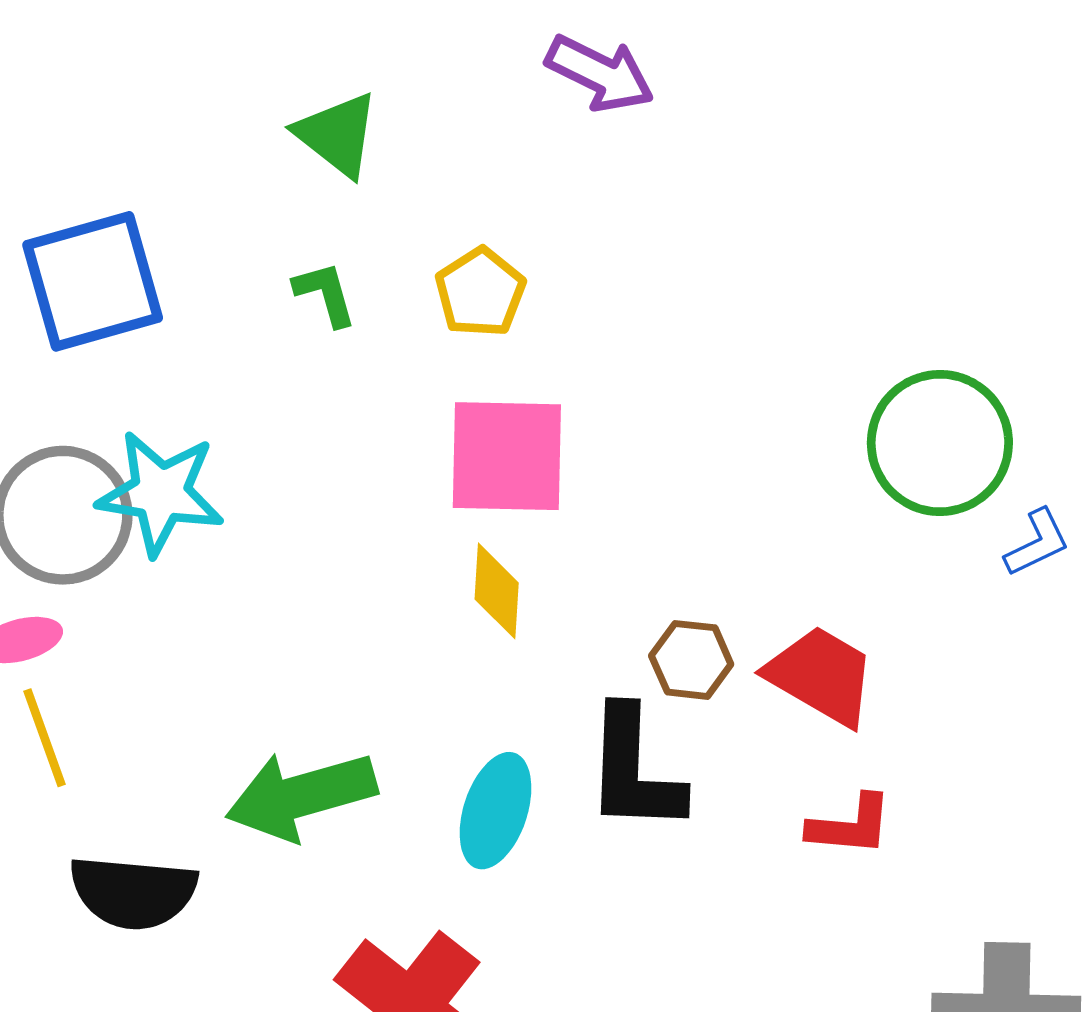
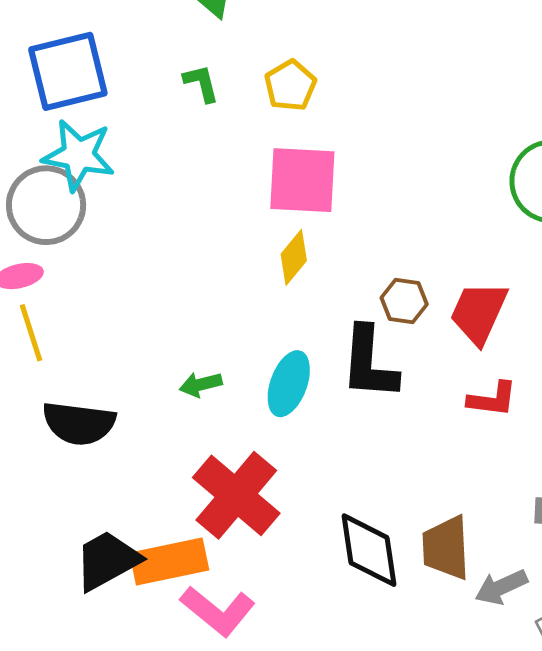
cyan star: (161, 493) -> (78, 155), moved
yellow diamond: (497, 591) -> (294, 257), turned 34
red trapezoid: (821, 676) -> (479, 313), turned -98
green arrow: (301, 796) -> (201, 384), moved, size x0.5

